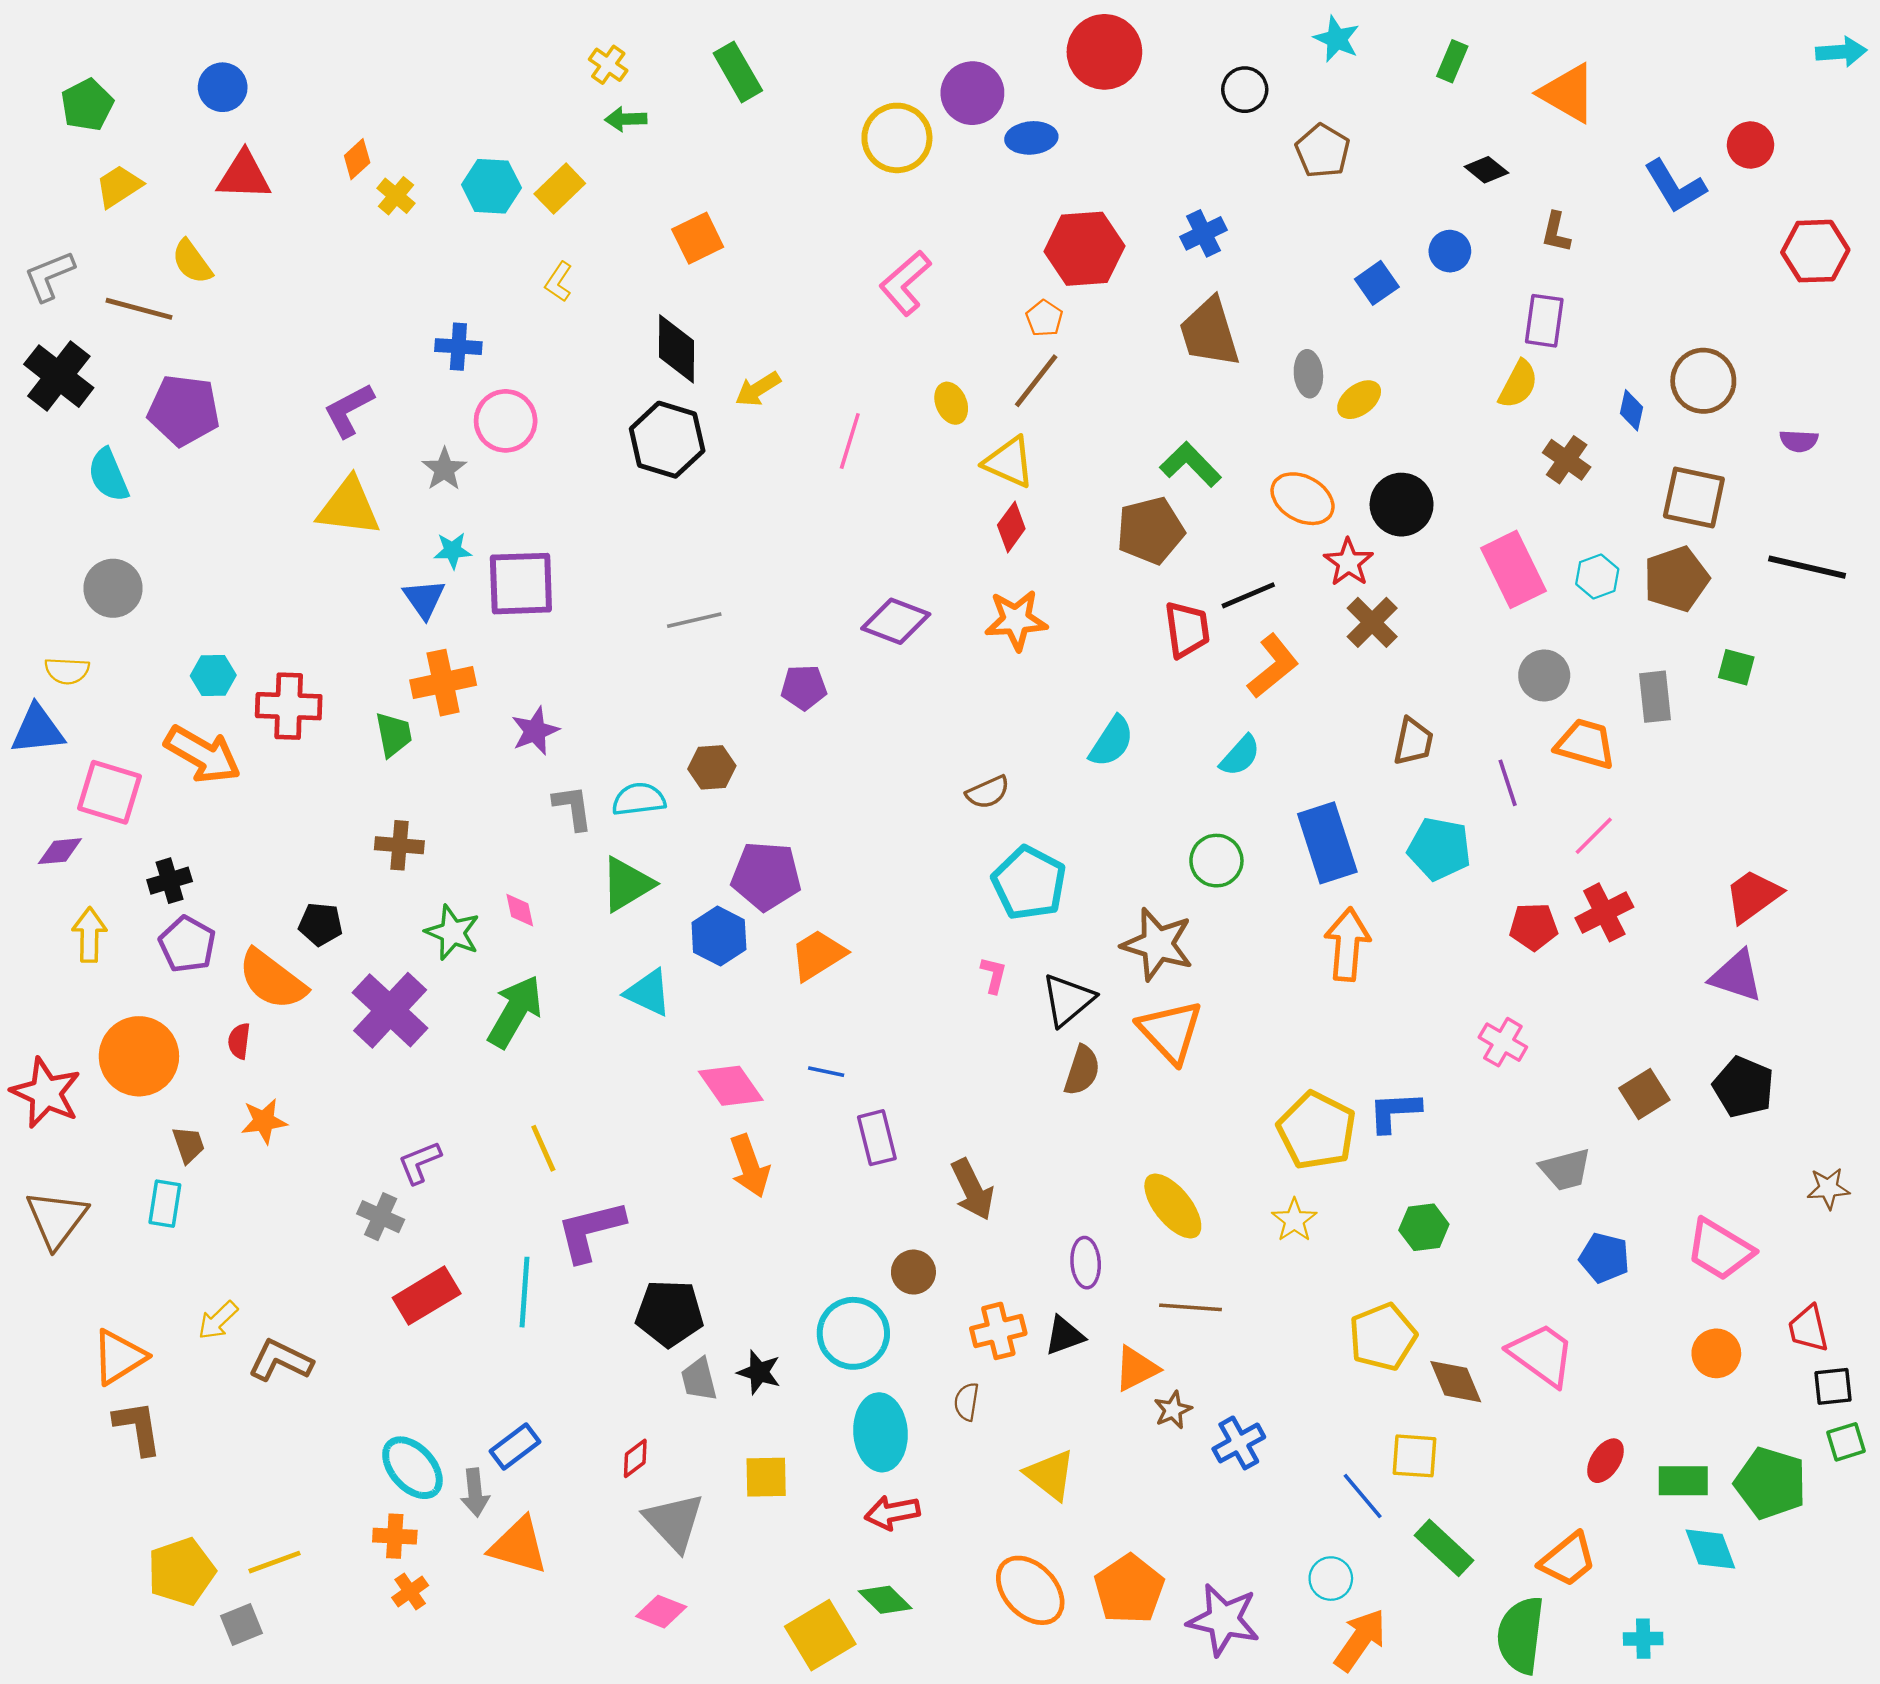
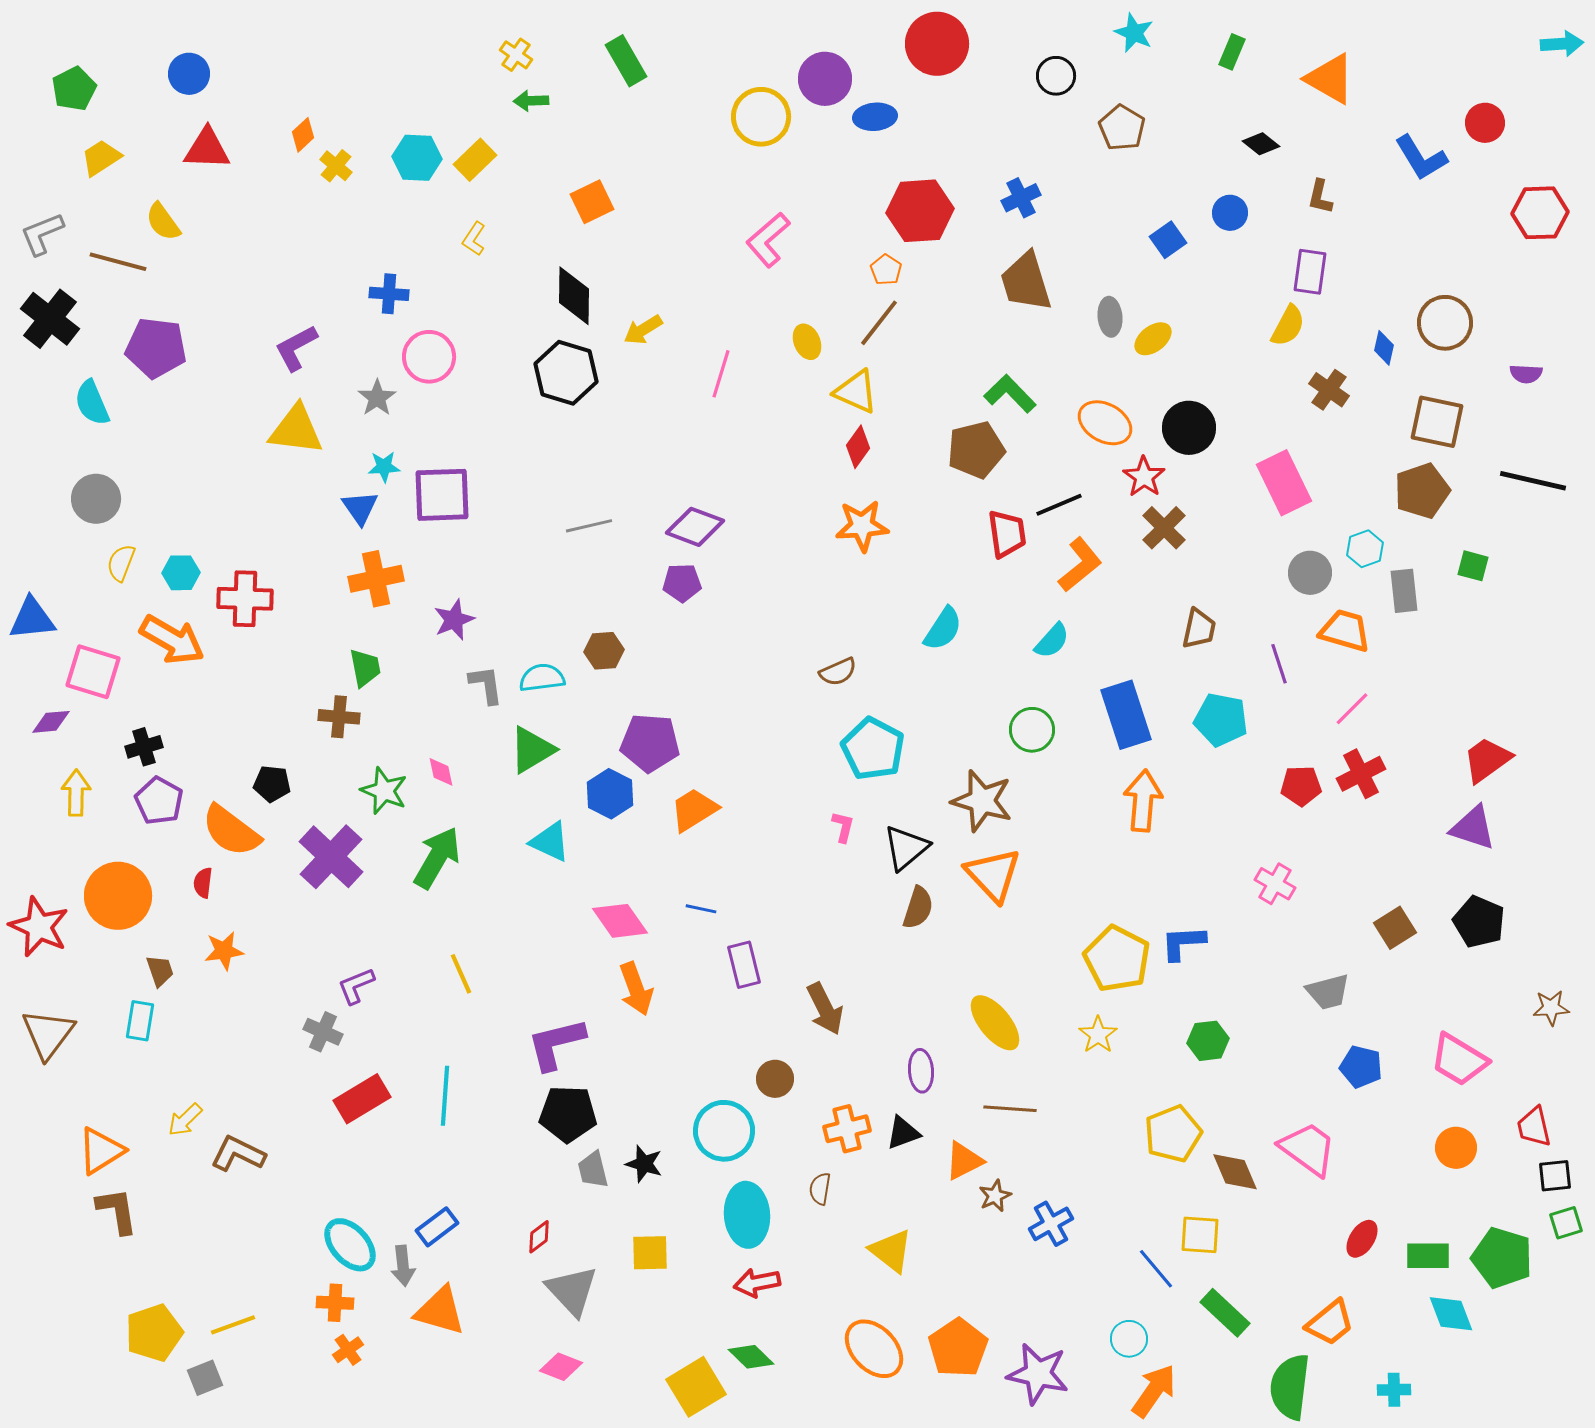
cyan hexagon: (1597, 576) -> (1365, 549), moved
purple diamond: (896, 621) -> (695, 527), moved
yellow semicircle: (67, 671) -> (121, 563), moved, turned 108
green trapezoid: (394, 734) -> (365, 668), moved
purple L-shape: (590, 1231) -> (556, 1044), moved

